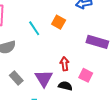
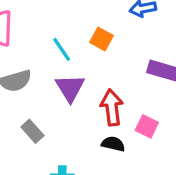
red arrow: (65, 64) -> (112, 107), size x1.5
purple triangle: (44, 78) -> (70, 88), moved

